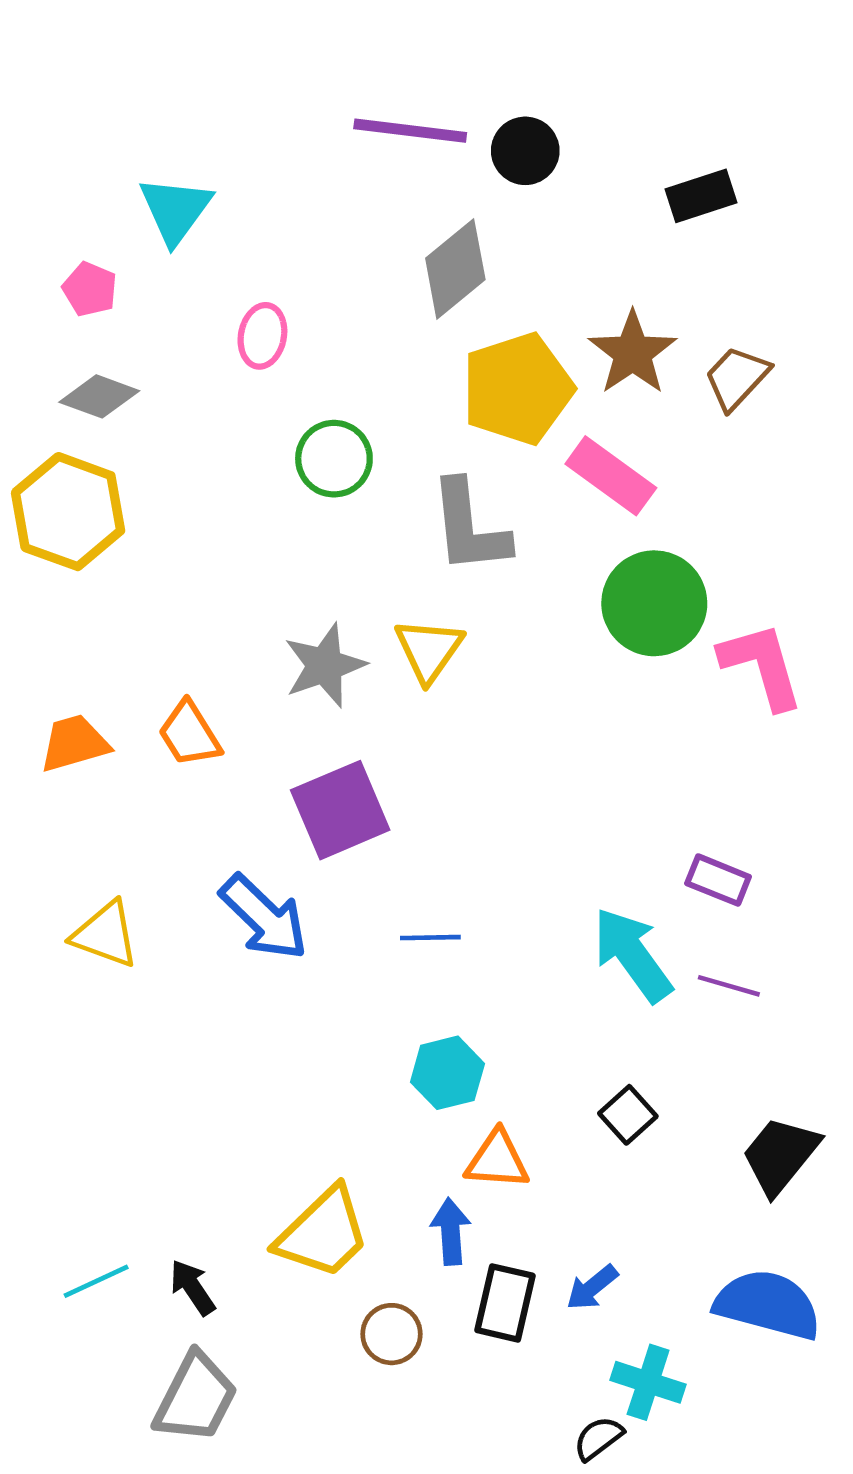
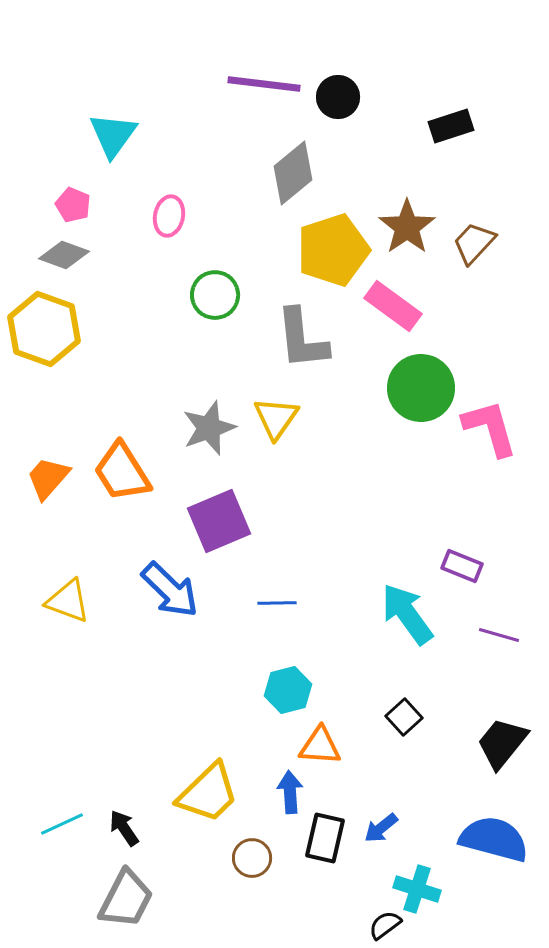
pink pentagon: (90, 289) -> (73, 205), moved
orange trapezoid: (189, 734) -> (122, 472), size x1.4
orange trapezoid: (74, 743) -> (48, 478), turned -33
purple line: (729, 986) -> (499, 635), moved

